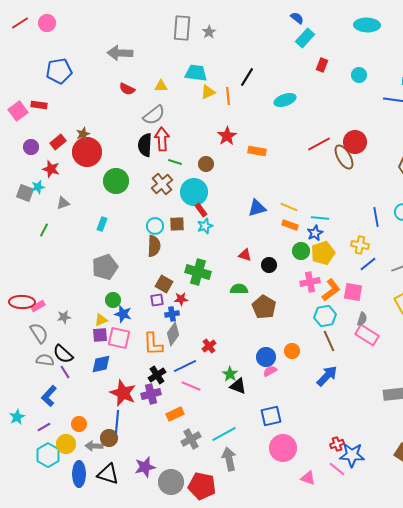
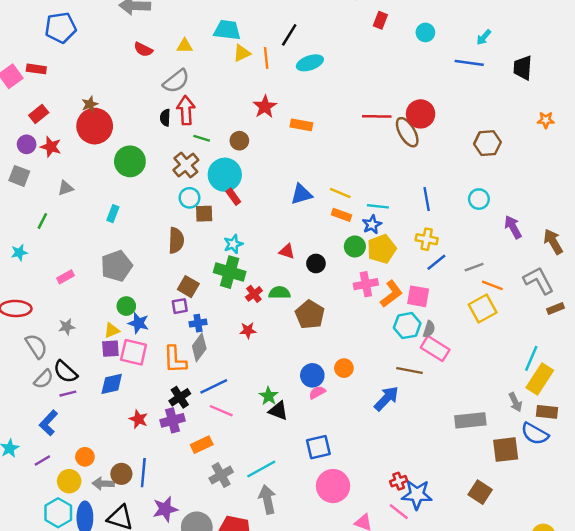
cyan ellipse: (285, 100) -> (310, 63), moved
red rectangle: (58, 142) -> (39, 114), moved
red line: (319, 144) -> (377, 116), turned 30
black semicircle: (145, 145) -> (165, 118), size x0.6
purple circle: (31, 147) -> (27, 144), moved
cyan star: (38, 187) -> (19, 253), moved
blue line: (376, 217) -> (427, 199), moved
cyan circle: (155, 226) -> (190, 198), moved
cyan star: (205, 226) -> (233, 244), moved
red star: (181, 299) -> (248, 330), moved
pink rectangle: (38, 306) -> (65, 277), moved
cyan hexagon: (325, 316) -> (407, 326), moved
brown line: (329, 341) -> (410, 371), moved, turned -55
red cross: (209, 346) -> (254, 294), moved
gray semicircle: (45, 360) -> (44, 379), turned 126
purple line: (65, 372) -> (68, 394), turned -72
red star: (123, 393) -> (138, 419), size x0.6
blue line: (117, 422) -> (143, 473), moved
cyan hexagon: (48, 455) -> (58, 513), moved

